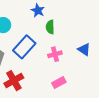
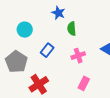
blue rectangle: (24, 47) -> (47, 50), size x0.6
pink rectangle: (59, 82) -> (84, 83), turned -32

